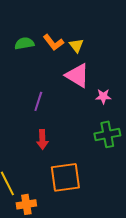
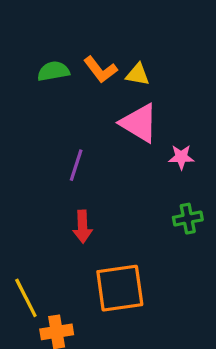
yellow triangle: (76, 45) -> (138, 74), turned -42
green cross: (107, 134) -> (188, 219), size x0.7

